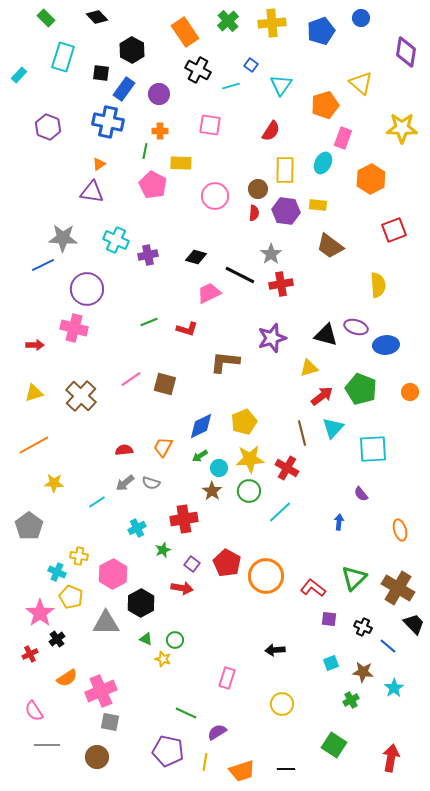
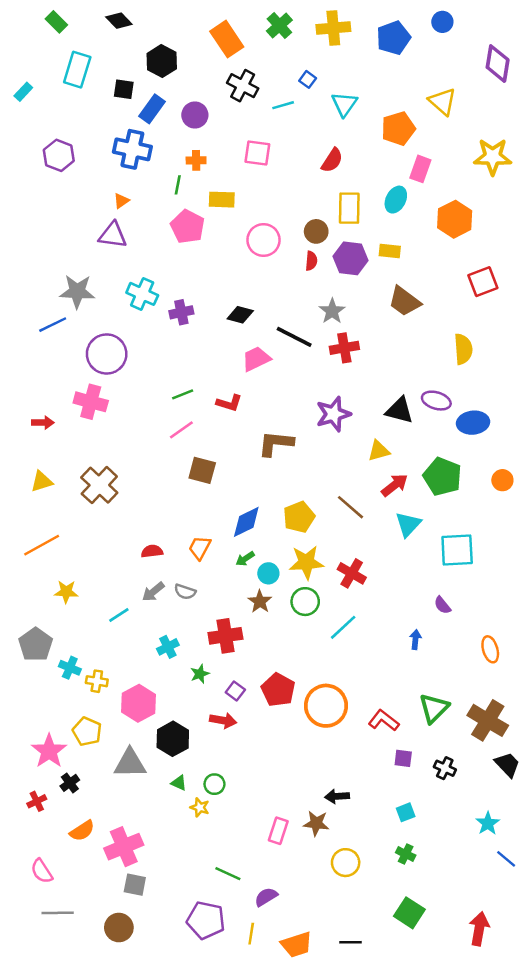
pink line: (131, 379) -> (181, 430), moved
brown line: (302, 433) -> (350, 507), moved, turned -35
cyan cross: (57, 572) -> (70, 668), moved
blue line: (388, 646) -> (506, 859), moved
brown star: (363, 672) -> (316, 823), moved
cyan star: (394, 688) -> (488, 823), moved
green cross: (351, 700) -> (406, 854), moved, turned -35

